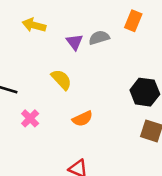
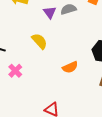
orange semicircle: (82, 119) -> (70, 67), moved

